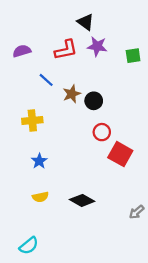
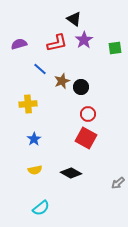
purple star: (97, 46) -> (84, 40), turned 30
red square: (120, 154) -> (86, 138), moved
cyan semicircle: (29, 246) -> (41, 208), moved

